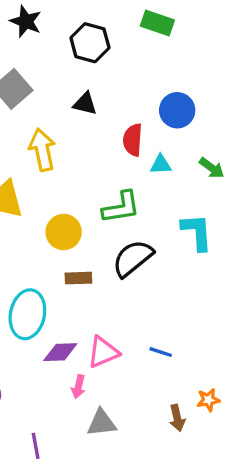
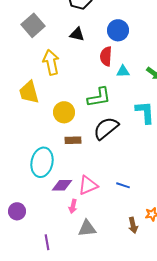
blue circle: (177, 110) -> (118, 30), moved

